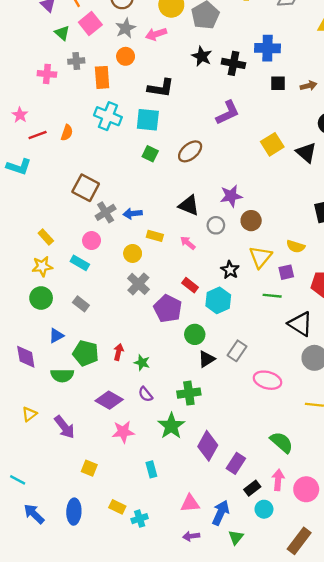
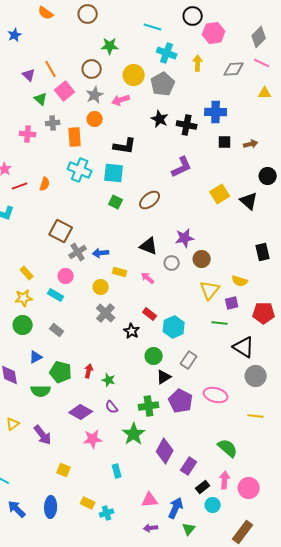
black star: (230, 270) -> (132, 331), moved
purple pentagon: (168, 309) -> (181, 401), moved
gray rectangle: (237, 351) -> (189, 360), moved

